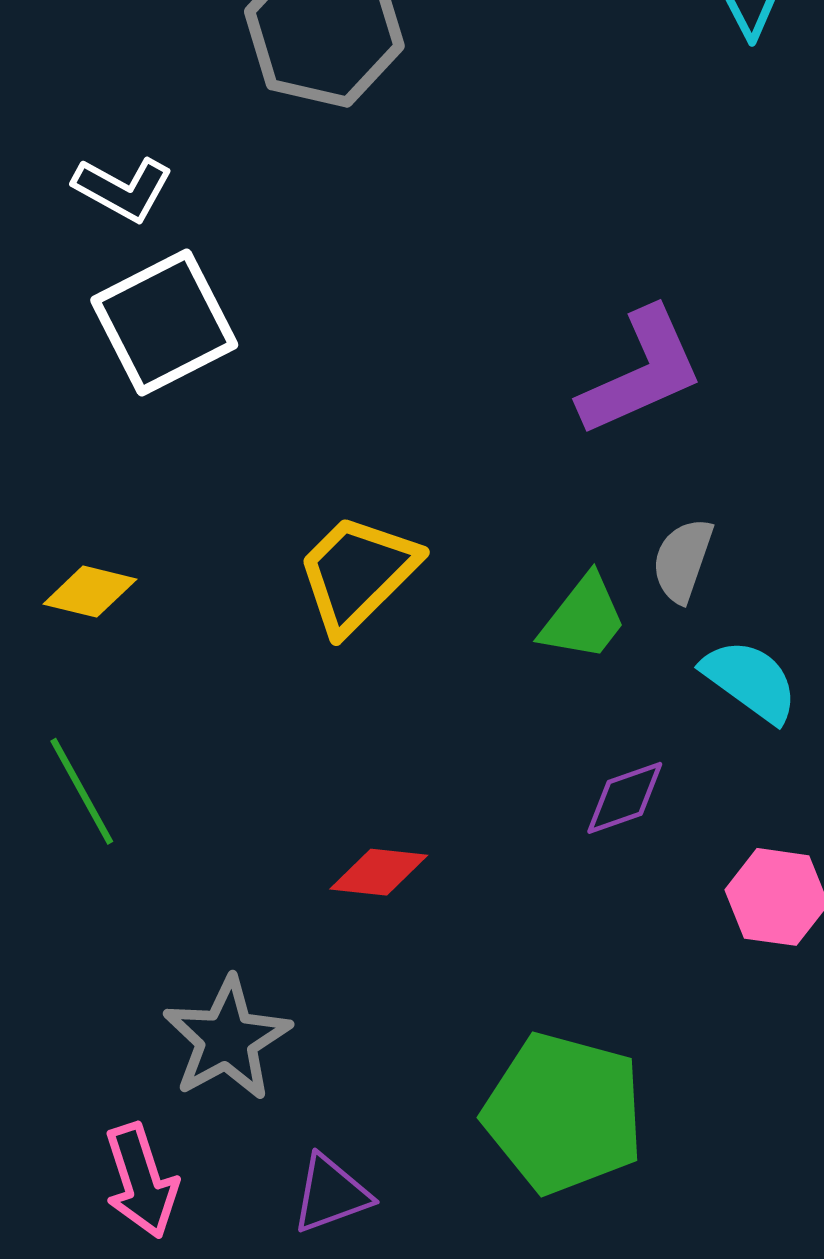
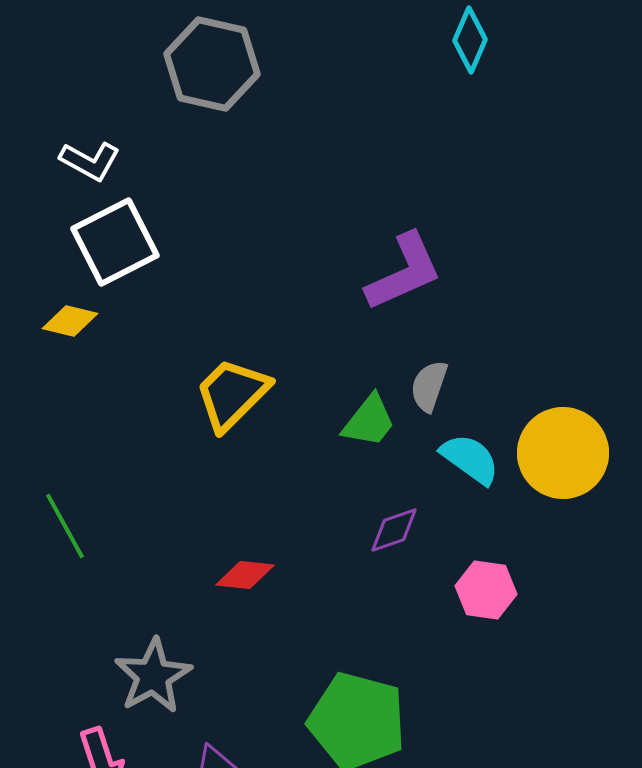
yellow diamond: (90, 592) -> (70, 321), moved

